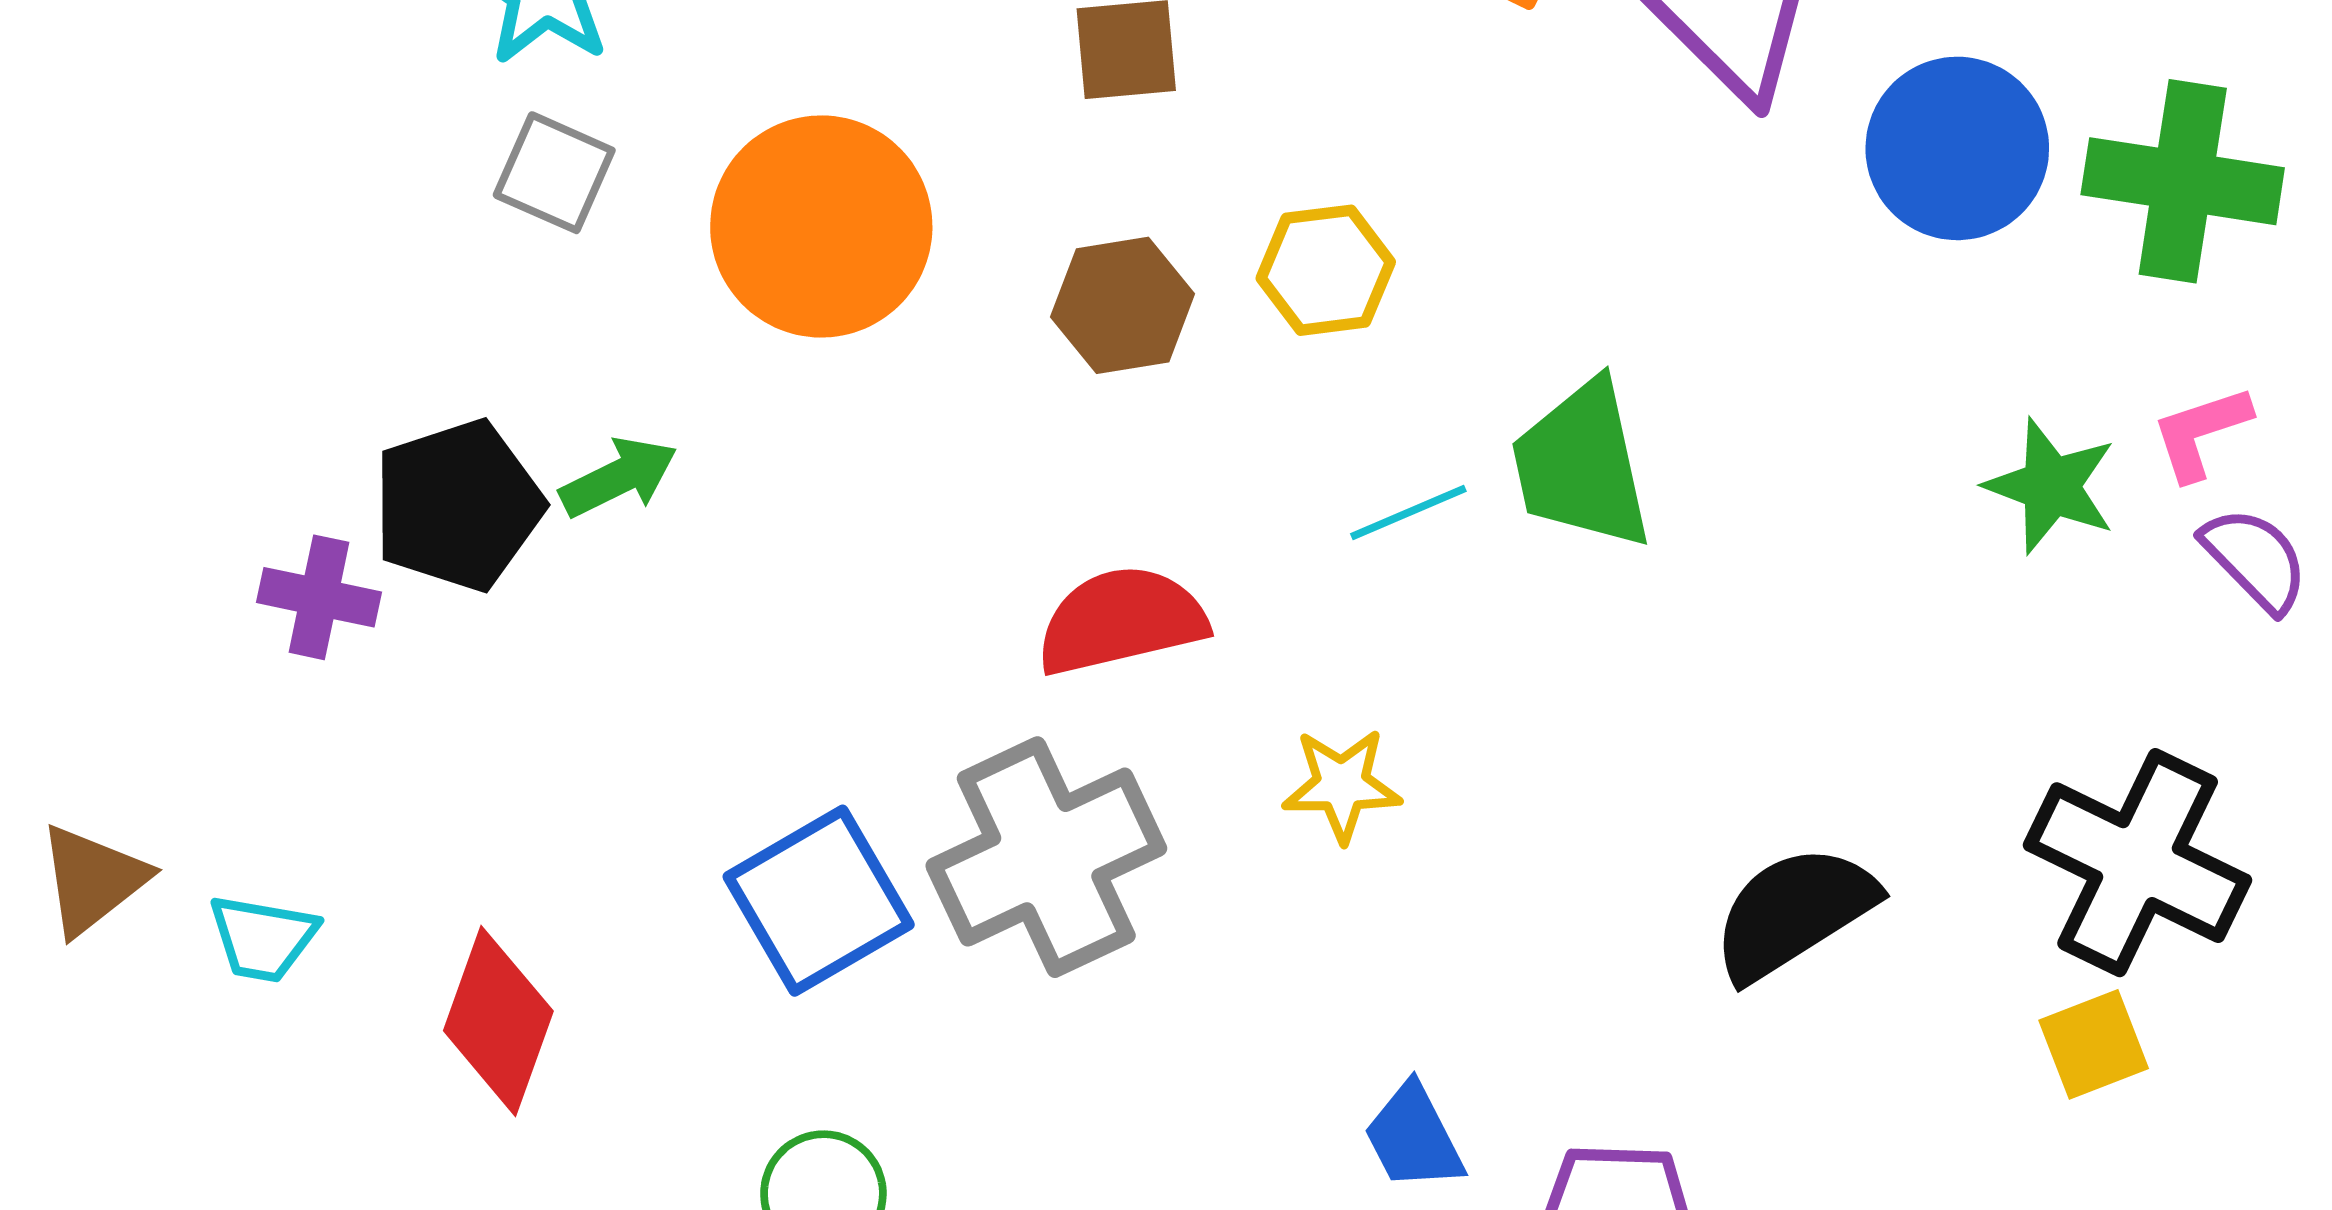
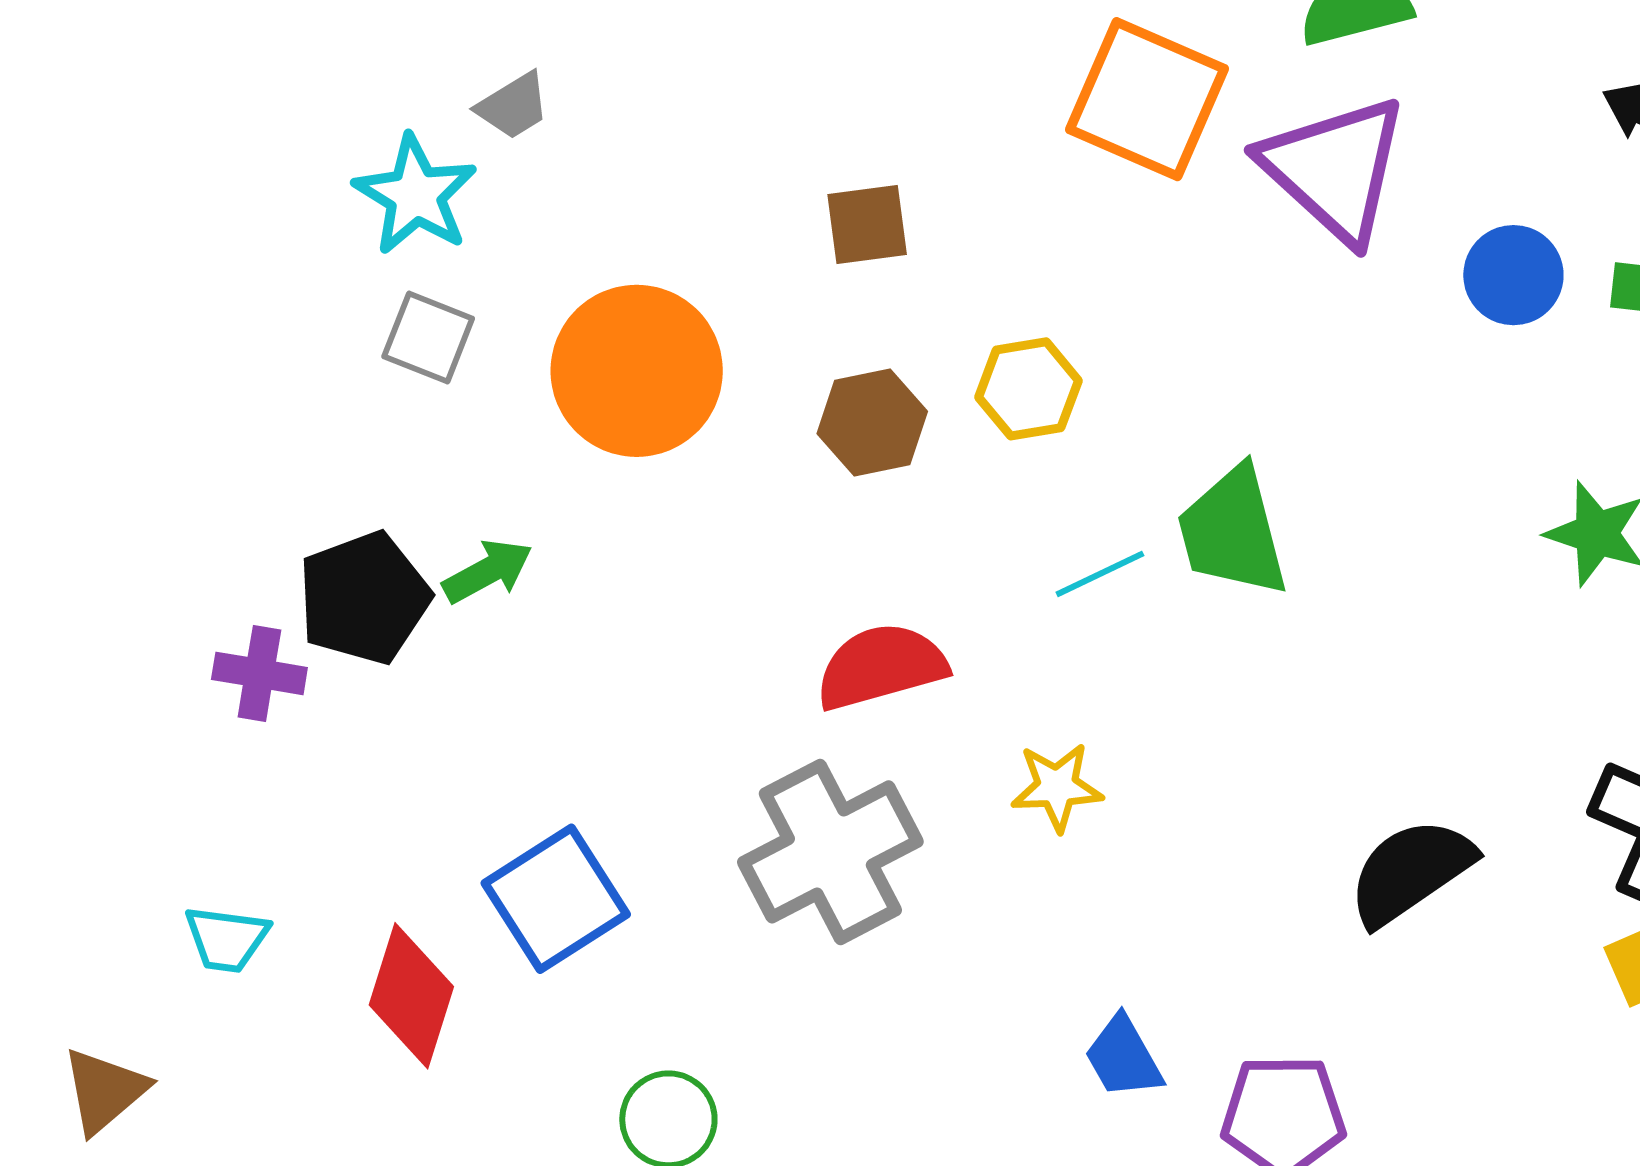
blue circle: (1957, 148) -> (1513, 275), size x0.7
brown triangle: (92, 880) -> (105, 1091), moved
blue square: (819, 901) -> (556, 899), moved

